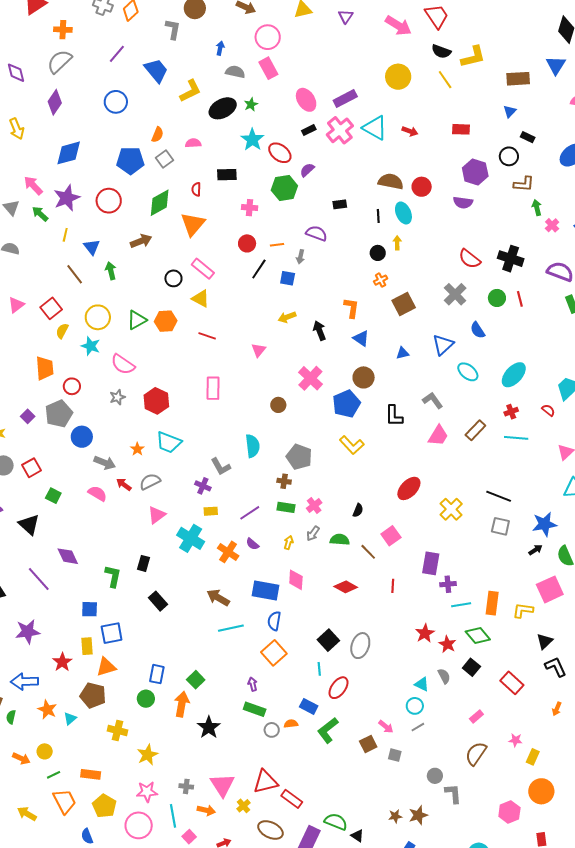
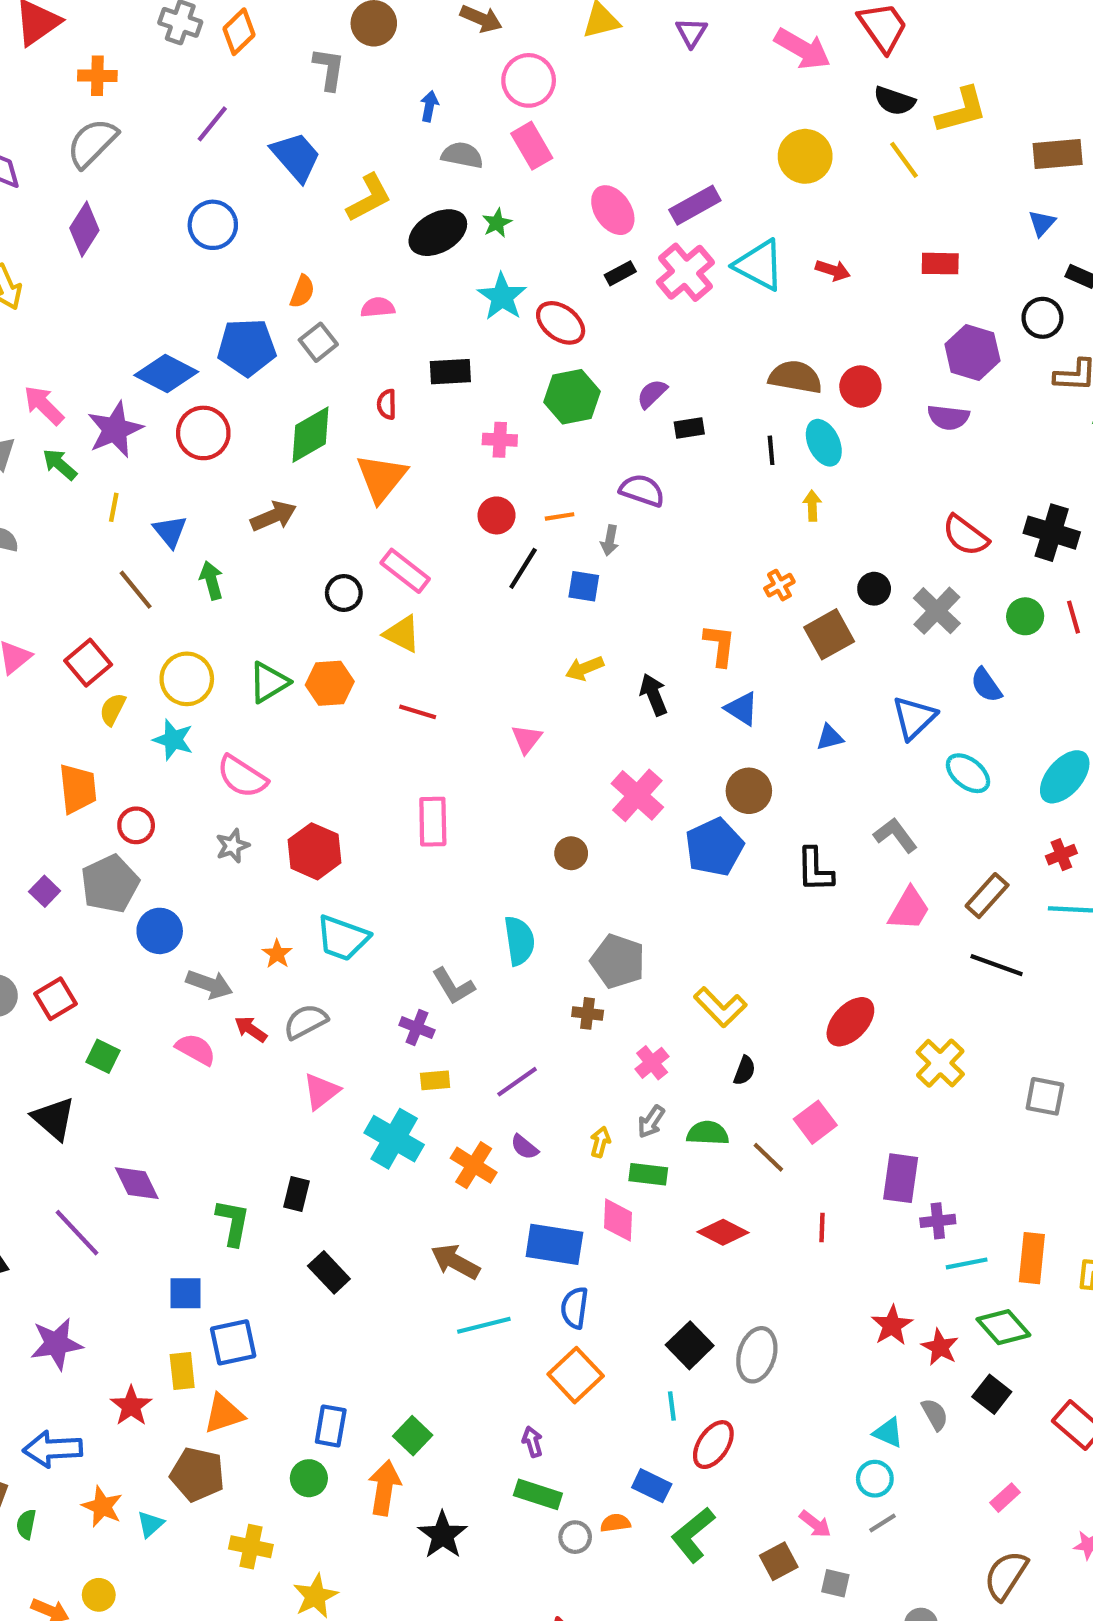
blue diamond: (69, 153) -> (166, 373), moved, turned 44
purple semicircle: (307, 170) -> (652, 394), moved
black circle: (378, 253) -> (874, 589), moved
yellow L-shape: (352, 445) -> (720, 1007), moved
black line: (499, 496) -> (997, 965), moved
green rectangle: (286, 507) -> (648, 1174), moved

